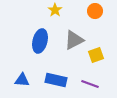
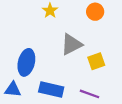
blue ellipse: (40, 41) -> (26, 62), moved

